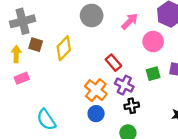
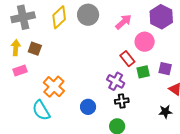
brown square: (36, 45) -> (35, 49), moved
yellow diamond: (64, 48) -> (59, 17), moved
red rectangle: (113, 63) -> (127, 59), moved
orange cross: (96, 90) -> (54, 87), moved

